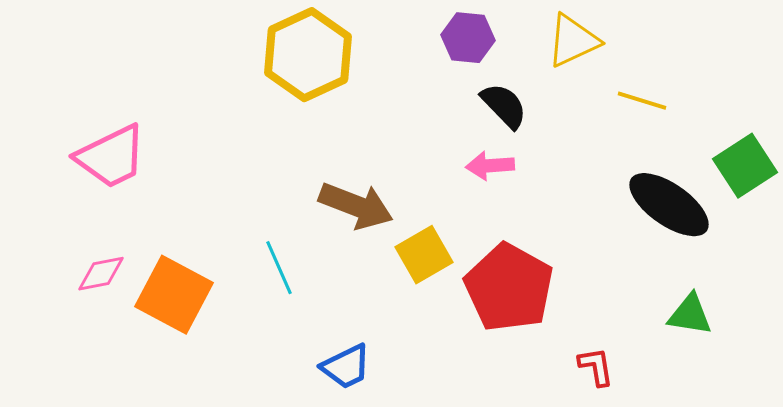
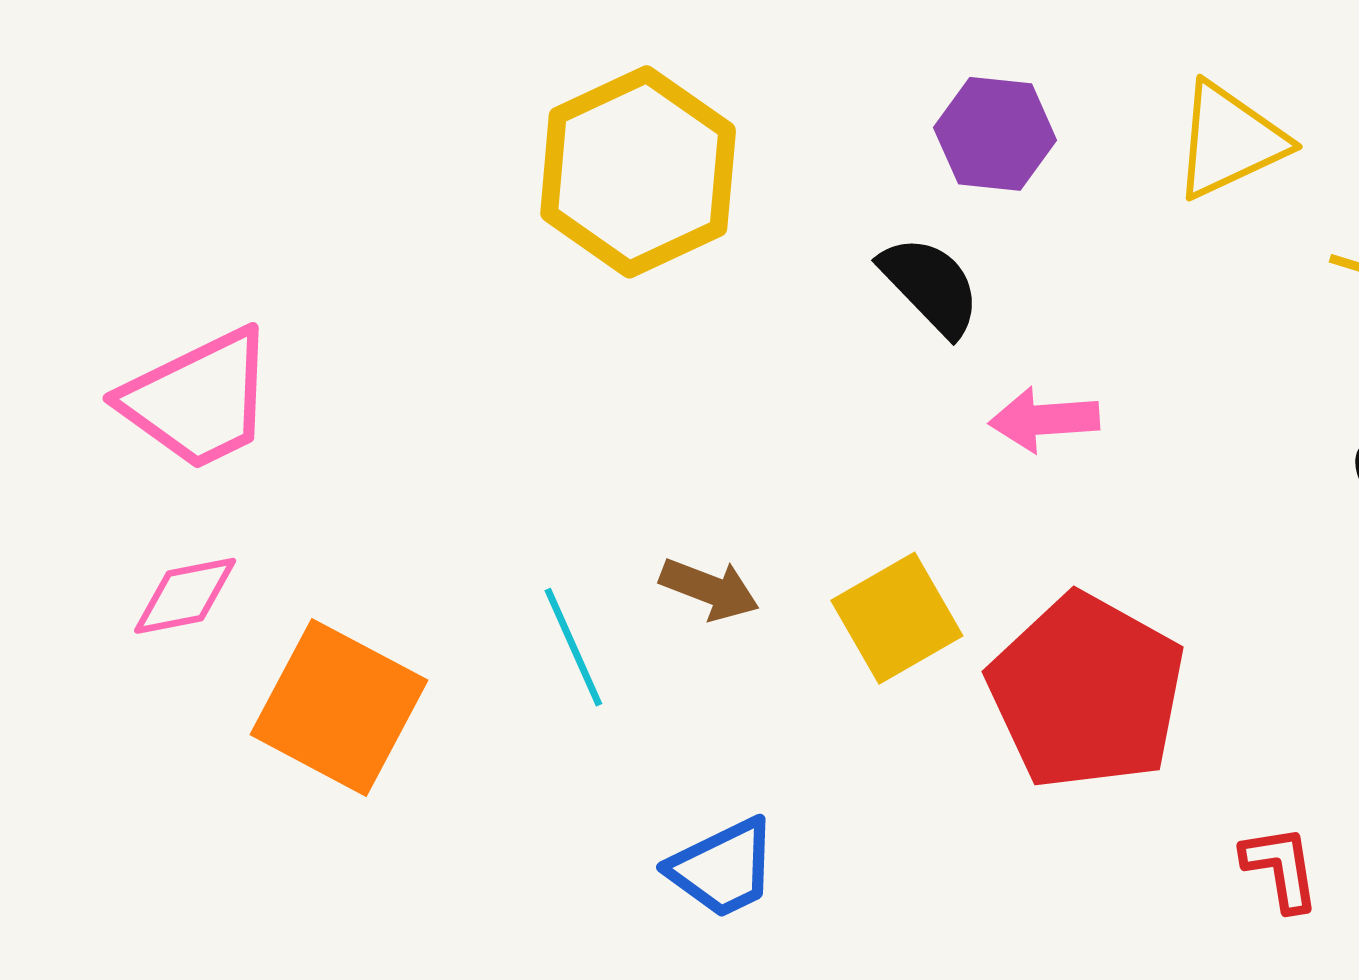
black semicircle: (504, 106) -> (930, 286), moved
brown arrow: (356, 206) -> (709, 589), moved, size x0.6
pink diamond: (101, 274) -> (185, 596), moved

